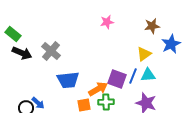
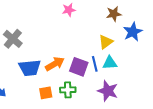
blue line: (133, 76) -> (95, 64), turned -35
orange arrow: (98, 89) -> (55, 64), moved

